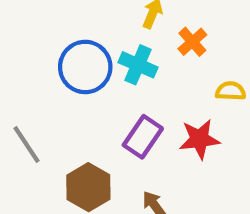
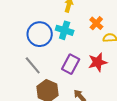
orange cross: (192, 42) -> (96, 23), moved
gray line: (27, 144) -> (33, 65), moved

